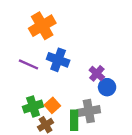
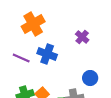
purple cross: (97, 73) -> (82, 37), moved

